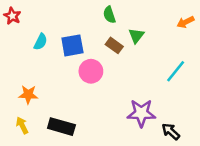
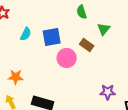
brown rectangle: (114, 45) -> (87, 45), moved
purple star: (141, 113) -> (108, 92), size x0.7

